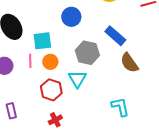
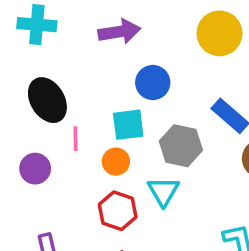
cyan square: (42, 41) -> (128, 125), moved
pink line: (30, 61) -> (76, 139), moved

